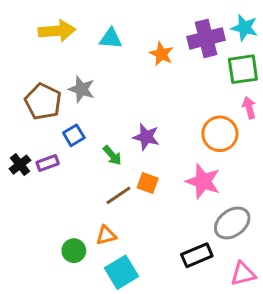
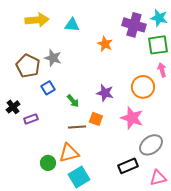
purple cross: (206, 38) -> (134, 25), turned 30
orange star: (161, 54) -> (105, 44), moved
purple star: (146, 137) -> (105, 93), moved
purple rectangle: (48, 163) -> (31, 119), moved
brown line: (118, 195) -> (77, 127), turned 30
orange triangle: (106, 235) -> (69, 153), size x1.5

